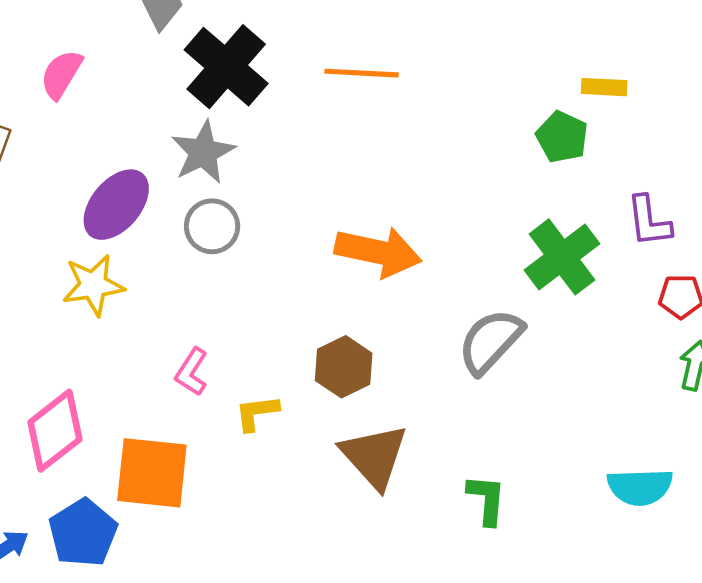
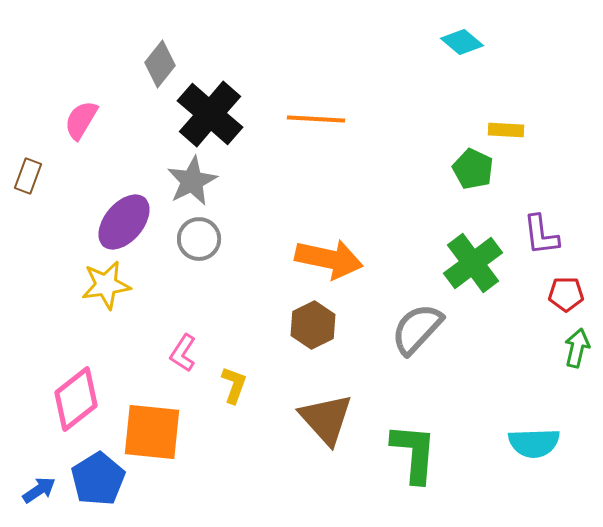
brown hexagon: (344, 367) -> (313, 325), moved
yellow L-shape: (257, 413) -> (234, 385), turned 117
green L-shape: (487, 500) -> (414, 453), size x1.5

